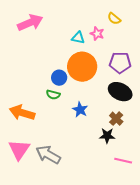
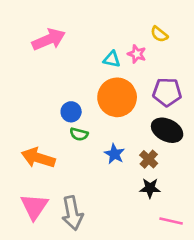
blue circle: (59, 78) -> (71, 112), moved
brown cross: (116, 119) -> (149, 159), moved
gray arrow: (48, 155) -> (72, 213), turned -130

